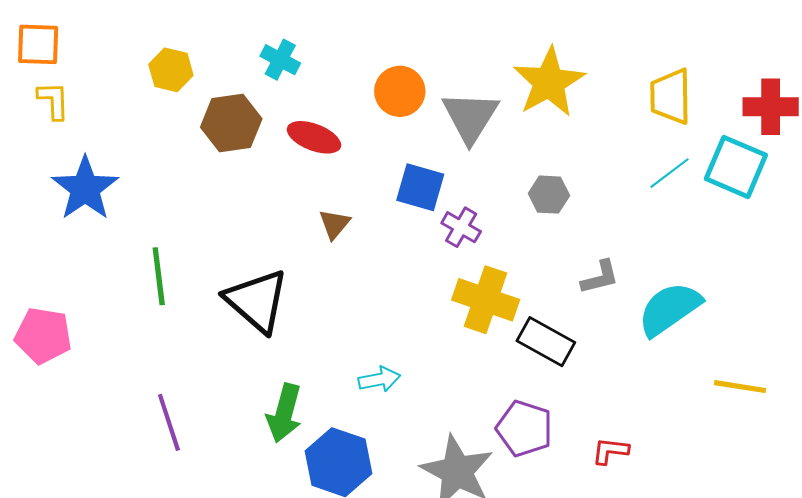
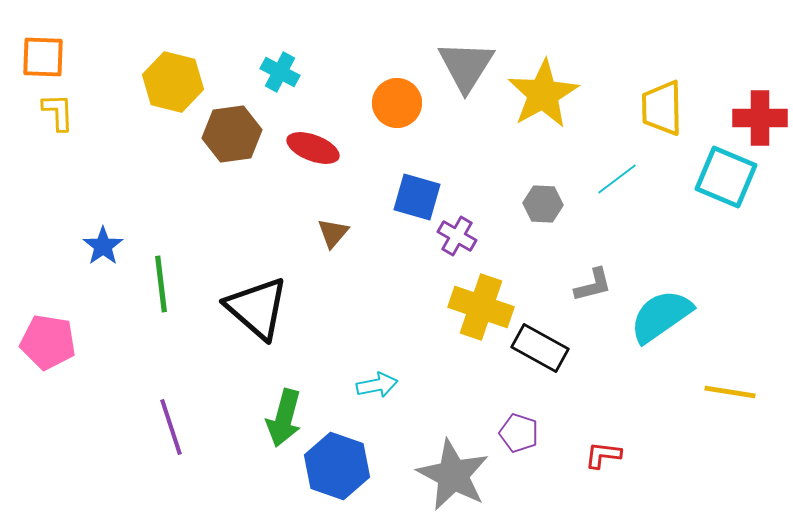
yellow hexagon: (171, 70) -> (173, 82), size x1.4
gray triangle: (470, 117) -> (466, 66), moved
cyan line: (669, 173) -> (617, 179), moved
blue star: (85, 188) -> (103, 246), moved, size x0.6
purple pentagon: (524, 428) -> (519, 433), size x0.7

